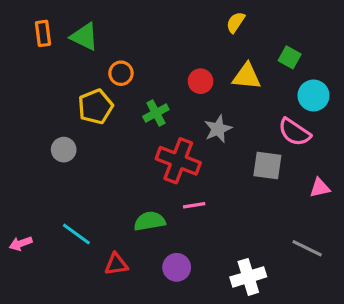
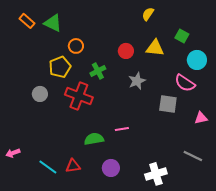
orange rectangle: (43, 33) -> (27, 21), turned -42
red cross: (178, 161) -> (79, 96), moved
cyan line: (76, 234) -> (48, 167), moved

